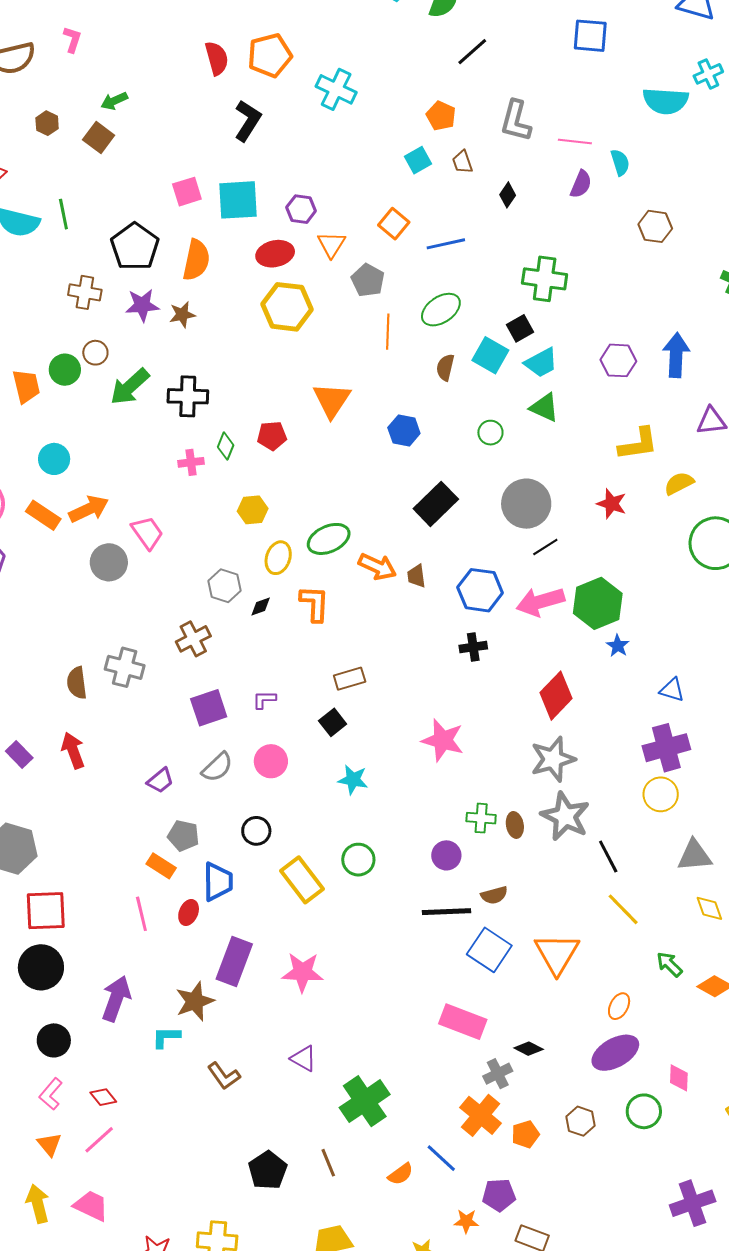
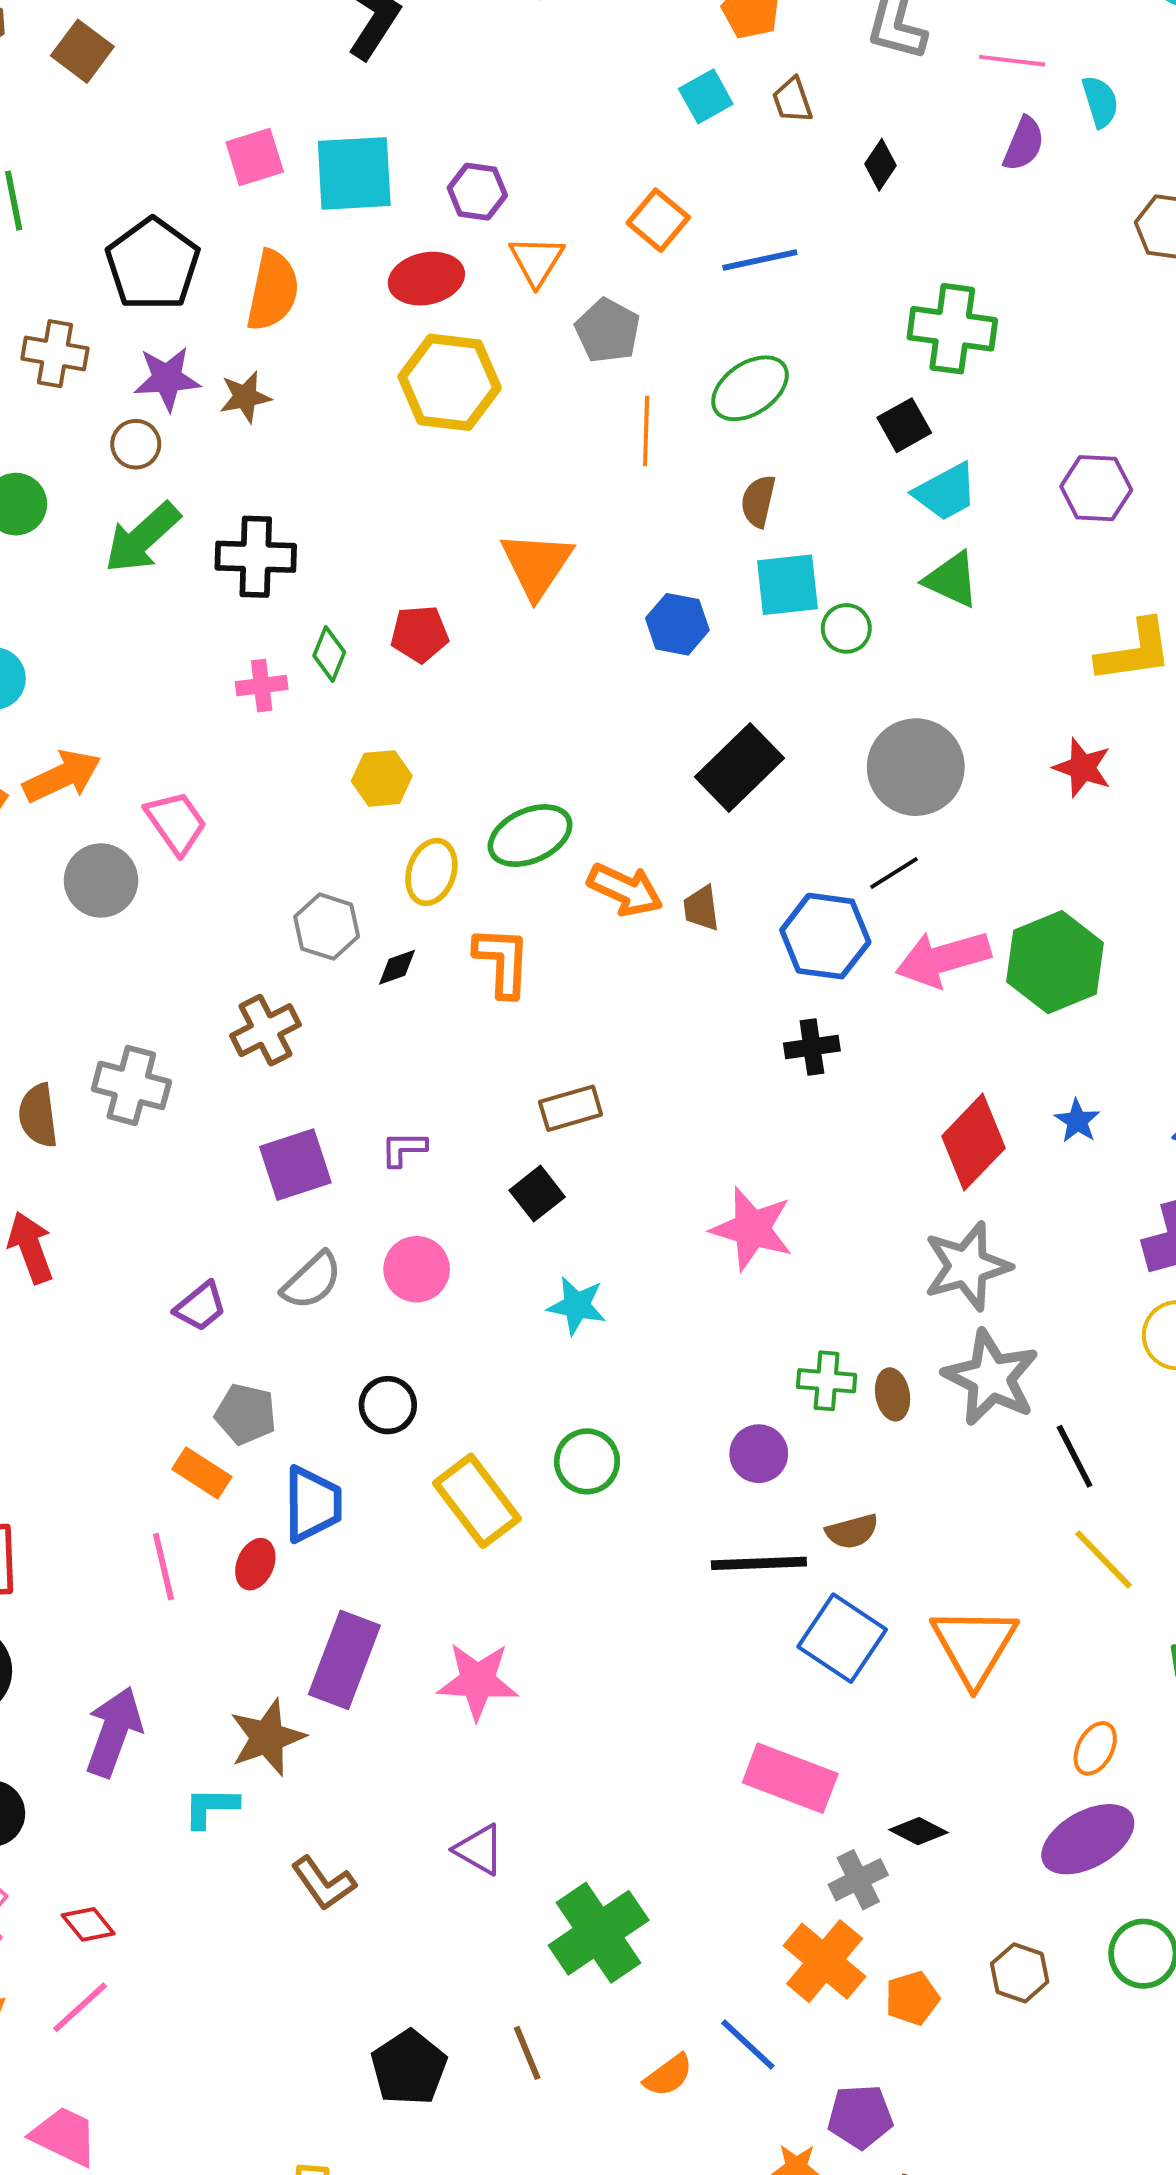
brown circle: (95, 353) -> (136, 444), moved
cyan square: (490, 355) -> (787, 585), moved, turned -36
black line: (545, 547) -> (894, 873), moved
blue star: (618, 646) -> (1077, 1121), moved

